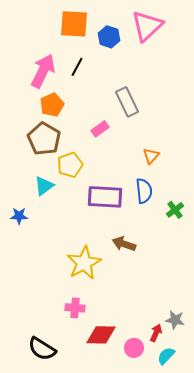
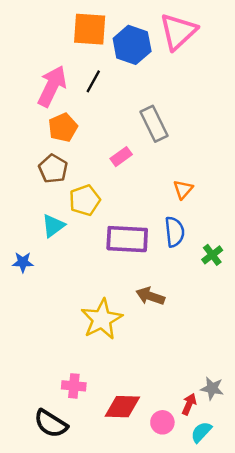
blue hexagon: (109, 37) -> (132, 45), size x1.4
brown pentagon: (44, 139) -> (53, 169), size x0.7
pink cross: (75, 308) -> (74, 386), moved

